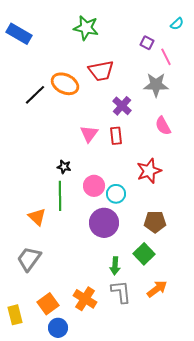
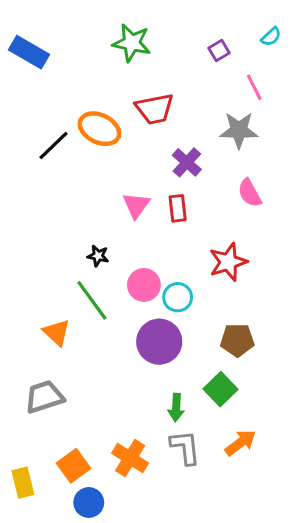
purple square: (147, 43) -> (219, 51), moved, turned 32
green line: (60, 196) -> (92, 300), turned -36
gray trapezoid: (29, 259) -> (44, 397), turned 36

